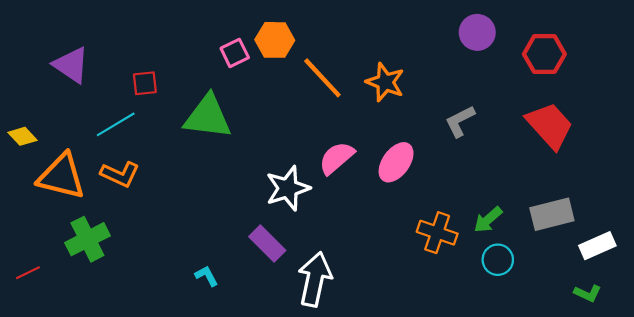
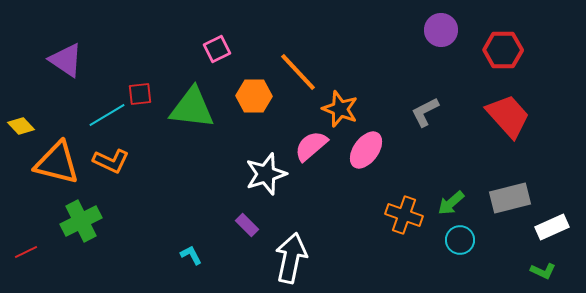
orange hexagon: (275, 40) -> (254, 96), moved
orange star: (385, 82) -> (340, 109), moved
red square: (145, 83) -> (140, 94), moved
purple rectangle: (267, 243) -> (247, 225), size x0.7

